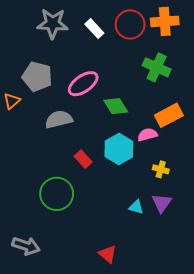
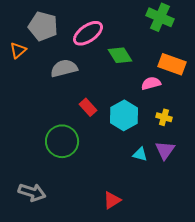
orange rectangle: (169, 115) -> (172, 64), turned 48
cyan hexagon: (119, 149) -> (124, 115), moved
red triangle: (108, 254) -> (112, 200), turned 48

